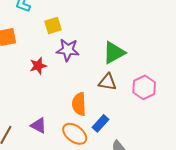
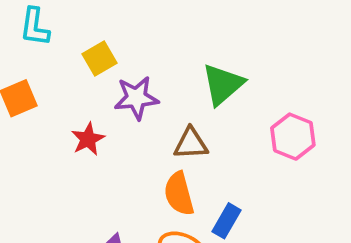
brown triangle: (107, 82) -> (191, 143), moved

